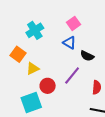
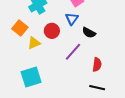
blue triangle: (69, 43) -> (72, 19), turned 32
red circle: (48, 86) -> (52, 31), moved

